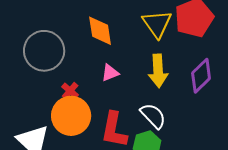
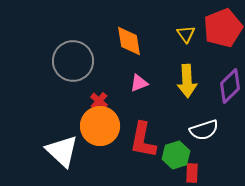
yellow triangle: (157, 24) -> (186, 34), size x0.6
white semicircle: (153, 116) -> (204, 130), moved, turned 116

